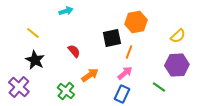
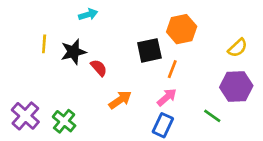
yellow line: (33, 33) -> (44, 44), turned 56
black star: (35, 60) -> (73, 52), moved, turned 30
green cross: (66, 91) -> (64, 121), moved

